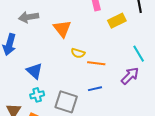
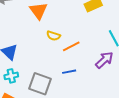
orange line: (96, 63) -> (71, 46), turned -36

